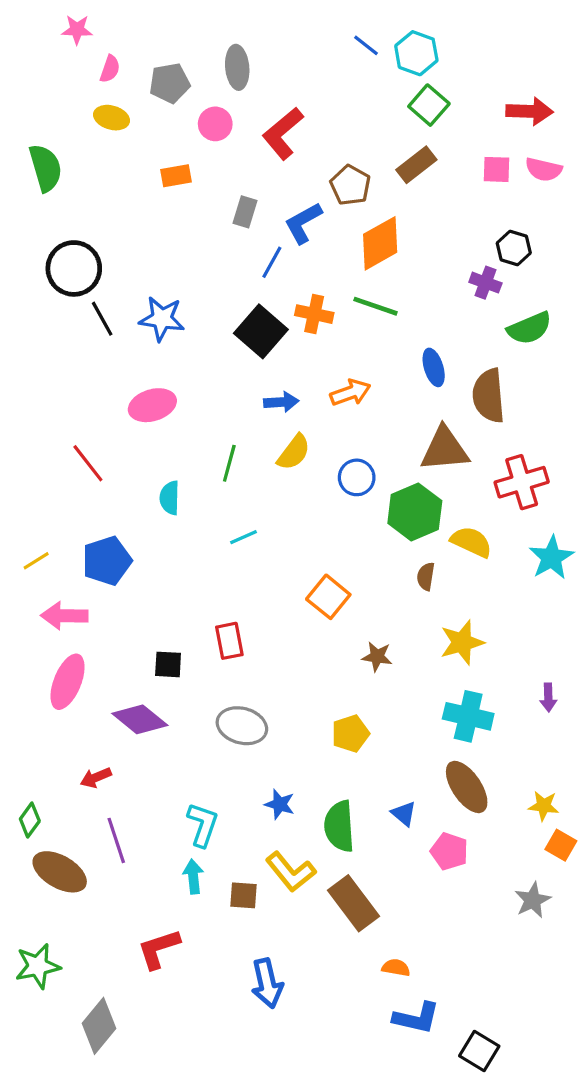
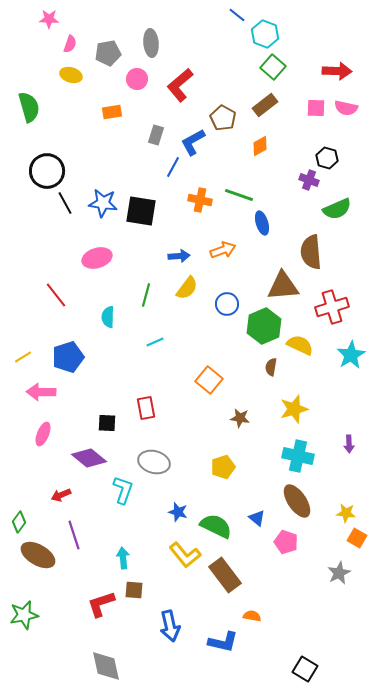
blue line: (366, 45) -> (237, 15), moved
orange diamond: (380, 243) -> (260, 146), moved, size x0.6
black square: (261, 331) -> (141, 211), moved, turned -32
blue ellipse: (434, 367) -> (262, 223), moved
pink ellipse: (68, 682) -> (43, 434), size x0.7
cyan L-shape: (203, 825) -> (123, 490), moved
green semicircle: (339, 826) -> (216, 526), turned 120
brown square: (244, 895) -> (134, 590), moved
blue L-shape: (416, 1018) -> (223, 642), moved
gray diamond: (99, 1026) -> (106, 666), moved, turned -52

